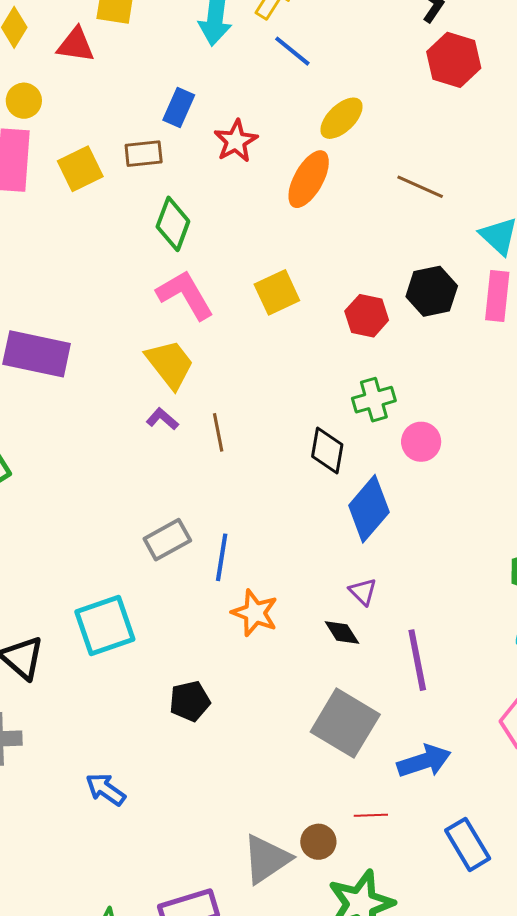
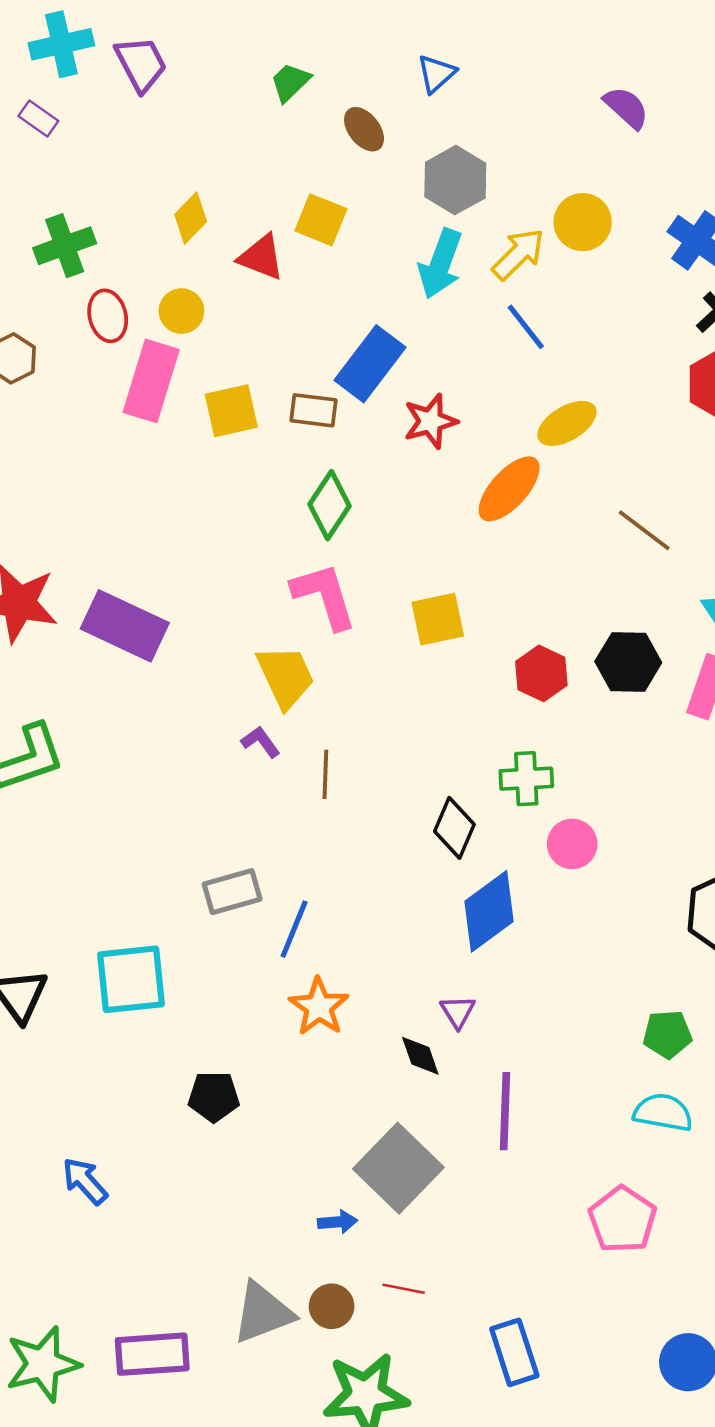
blue rectangle: (179, 108) -> (370, 364), size x1.5
blue arrow: (424, 761) -> (338, 1222), moved, size x0.6

